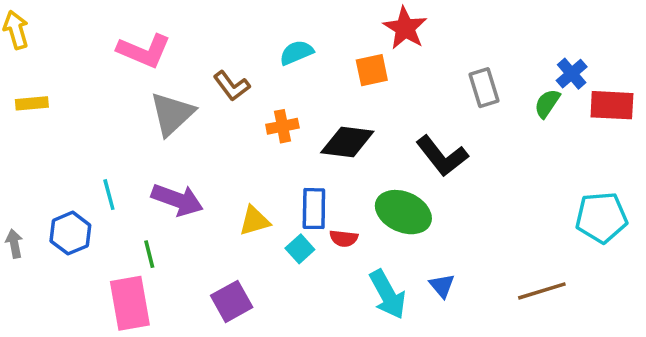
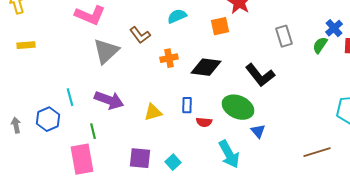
blue rectangle: (314, 209) -> (187, 105), size x0.7
cyan square: (300, 249) -> (173, 162), moved
blue triangle: (442, 286) -> (258, 131), moved
purple square: (232, 301) -> (140, 158), turned 35

